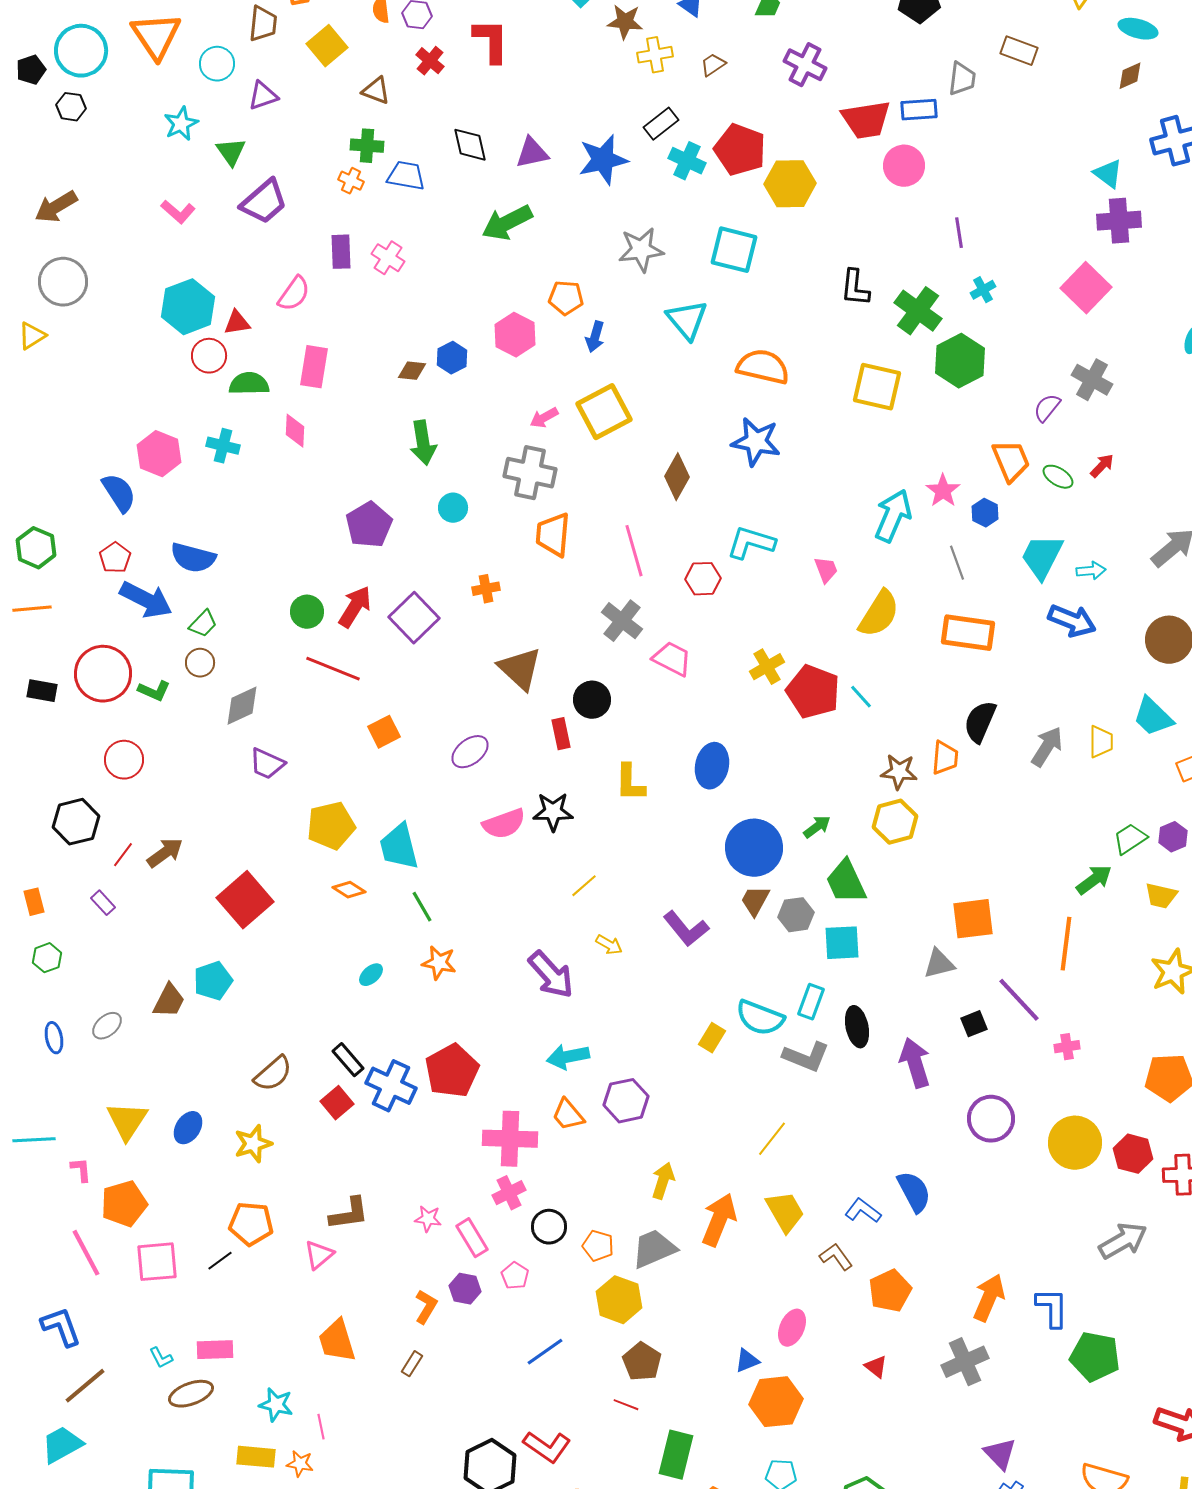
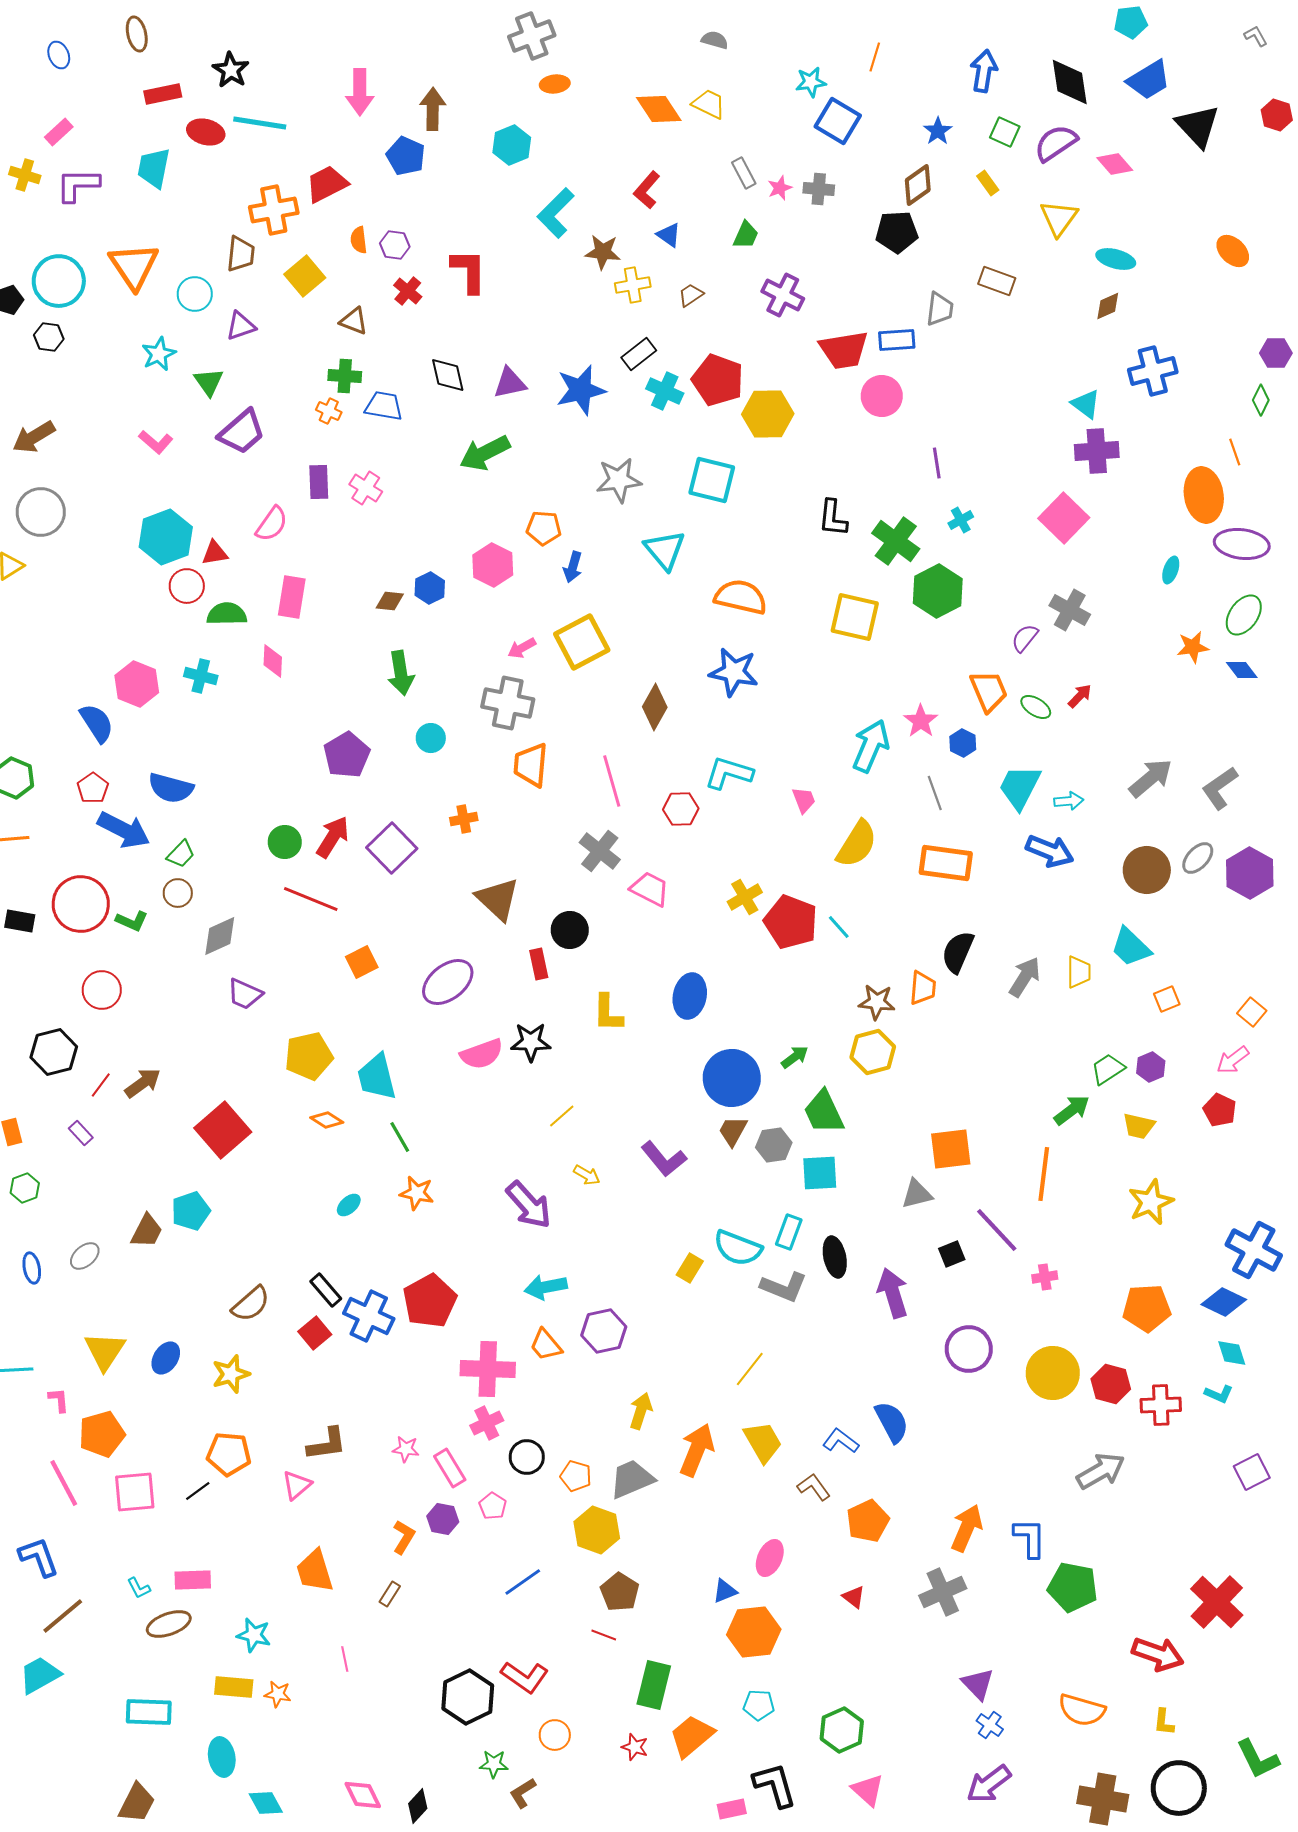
purple ellipse: (470, 752) -> (448, 982), size x1.4
pink line: (321, 1427) -> (345, 1659), moved

